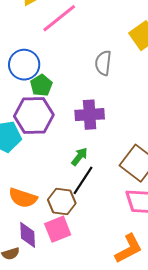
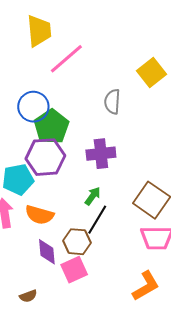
green pentagon: (41, 85) -> (51, 127), size x1.6
orange semicircle: (23, 198) -> (39, 215), moved
purple diamond: (28, 235) -> (47, 252), moved

